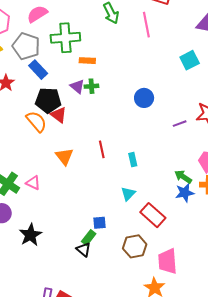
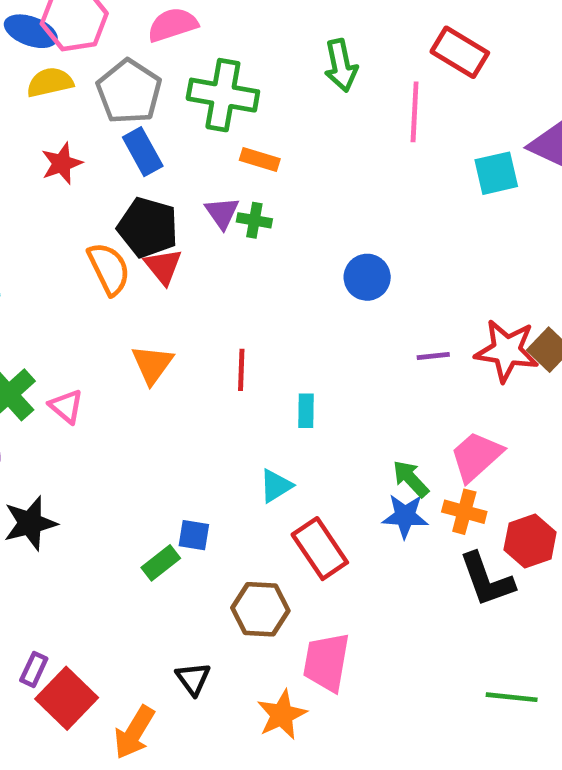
cyan square: (190, 60) -> (496, 173), moved
black triangle: (83, 250) -> (193, 679), moved

